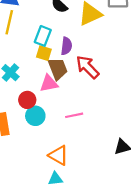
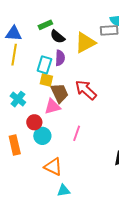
purple semicircle: (66, 46) -> (60, 58), moved
pink line: (74, 115) -> (77, 133), turned -56
orange triangle: (58, 155) -> (53, 167), moved

